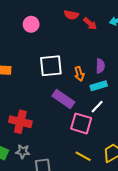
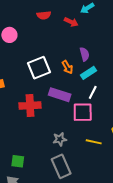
red arrow: (90, 24) -> (71, 22), moved
red cross: (20, 122) -> (30, 106), moved
gray star: (23, 151) -> (60, 139), moved

